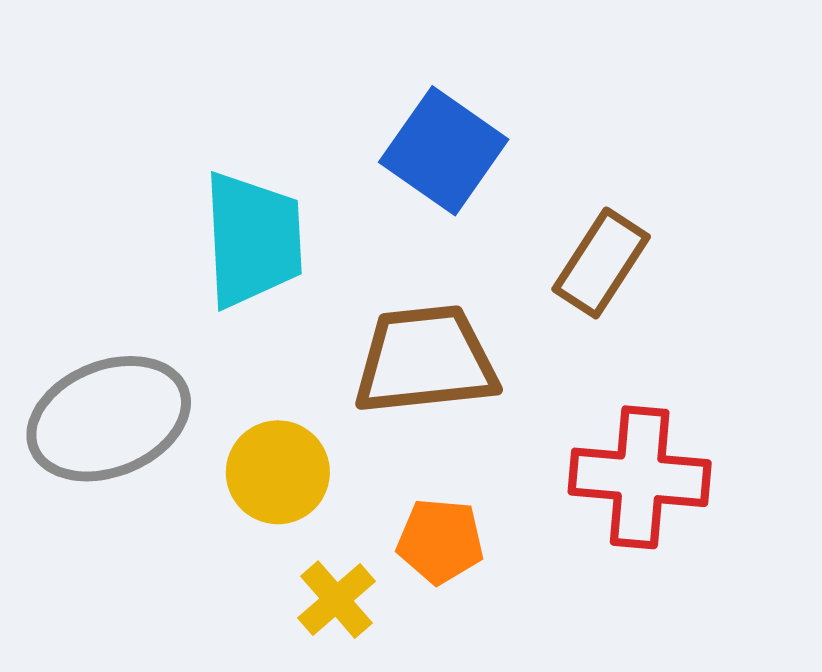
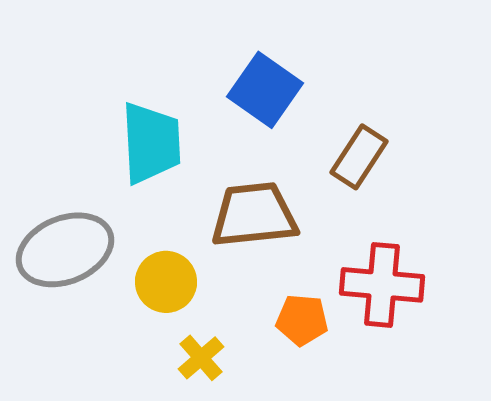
orange pentagon: (440, 541) -> (302, 320), moved

